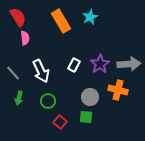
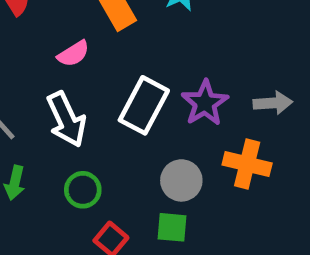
pink semicircle: (25, 38) -> (73, 54), moved, turned 64
gray arrow: (129, 64) -> (273, 103), size x0.7
white rectangle: (74, 65) -> (144, 105), size x1.6

